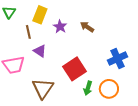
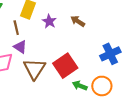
purple triangle: (40, 51) -> (20, 47), moved
brown triangle: (43, 88) -> (35, 69), moved
green arrow: (88, 88) -> (80, 86), turned 96

